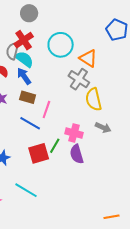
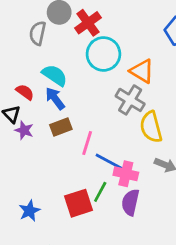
red cross: (24, 40) -> (88, 23), moved
gray semicircle: (12, 51) -> (38, 33), moved
brown rectangle: (28, 97) -> (61, 127), turned -35
blue line: (30, 123) -> (109, 162), moved
purple semicircle: (77, 154) -> (130, 202), turned 30

